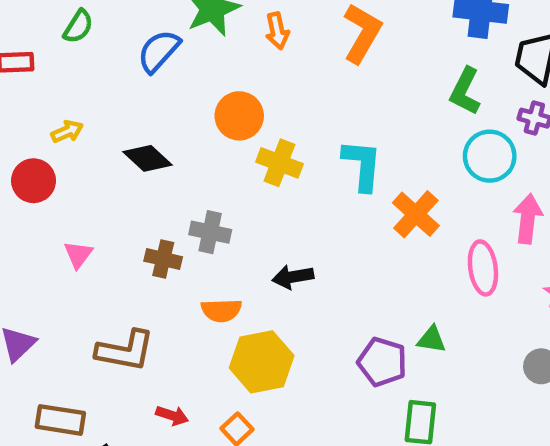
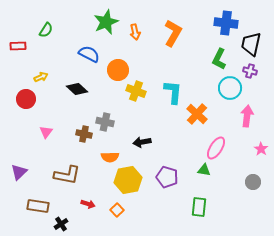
blue semicircle: (159, 51) -> (89, 54), moved, turned 75
pink ellipse: (483, 268) -> (216, 148), moved, turned 40
purple pentagon: (382, 362) -> (167, 177), moved

